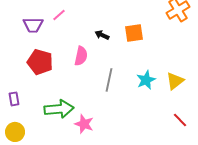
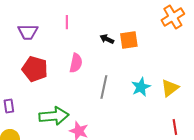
pink line: (59, 15) -> (67, 22), moved, turned -48
black arrow: (102, 35) -> (107, 39), moved
red line: (180, 120) -> (175, 127), turned 35

